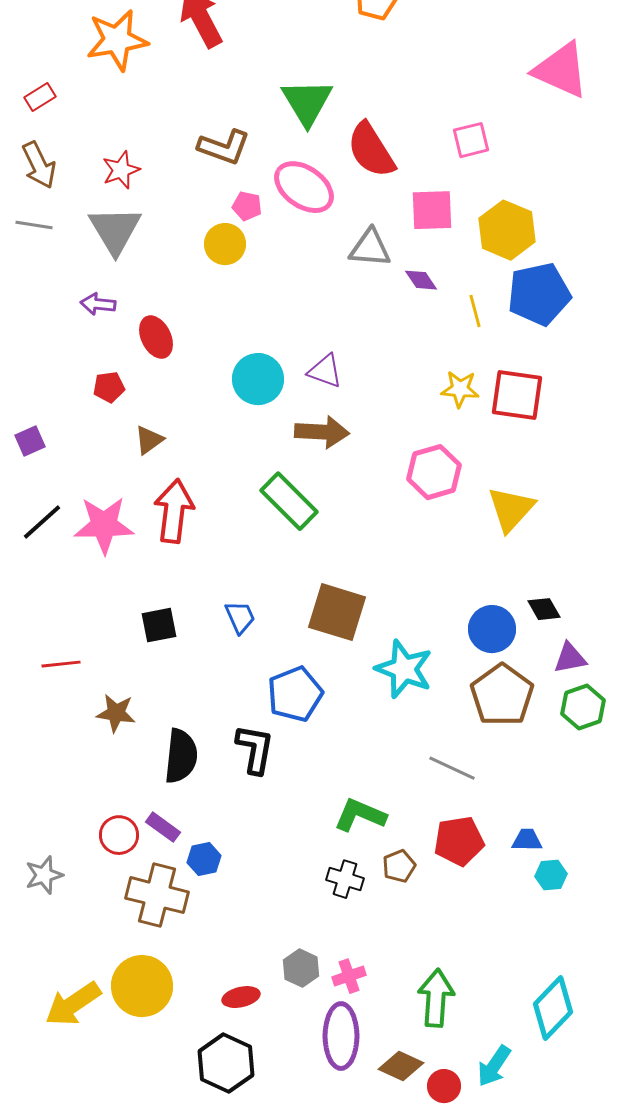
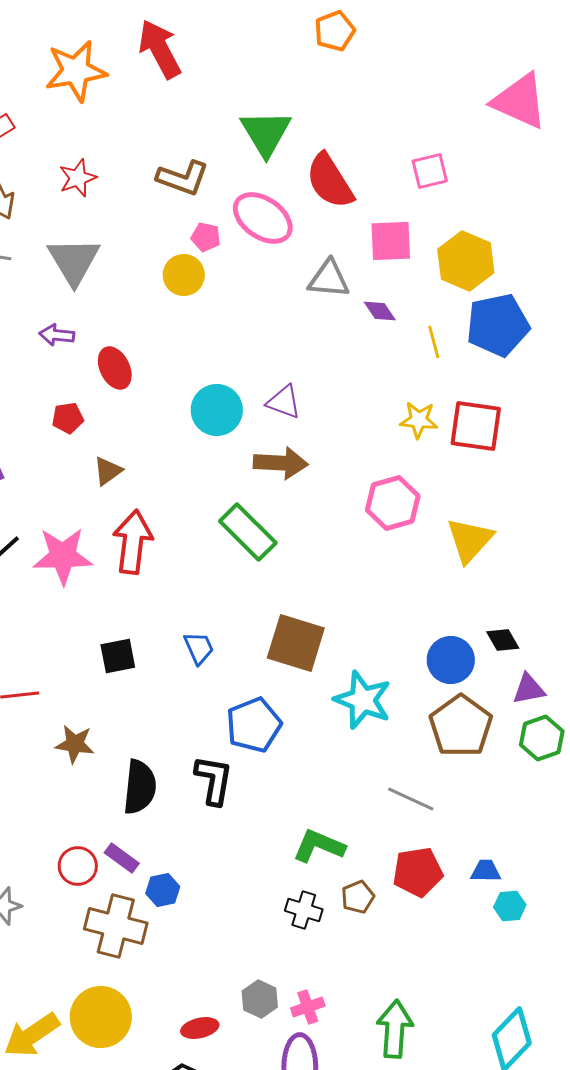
red star: (121, 170) -> (78, 178), moved

